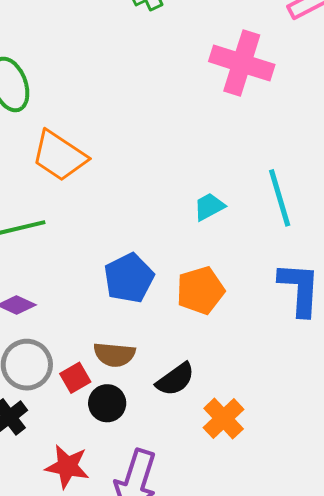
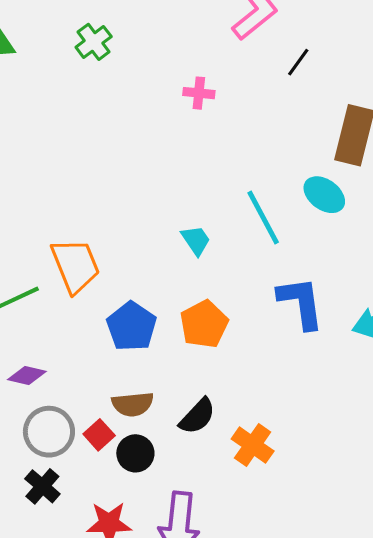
pink cross: (242, 63) -> (199, 93), size x0.5
orange trapezoid: (59, 156) -> (75, 265), moved, turned -134
cyan trapezoid: (209, 207) -> (196, 240), turned 96

